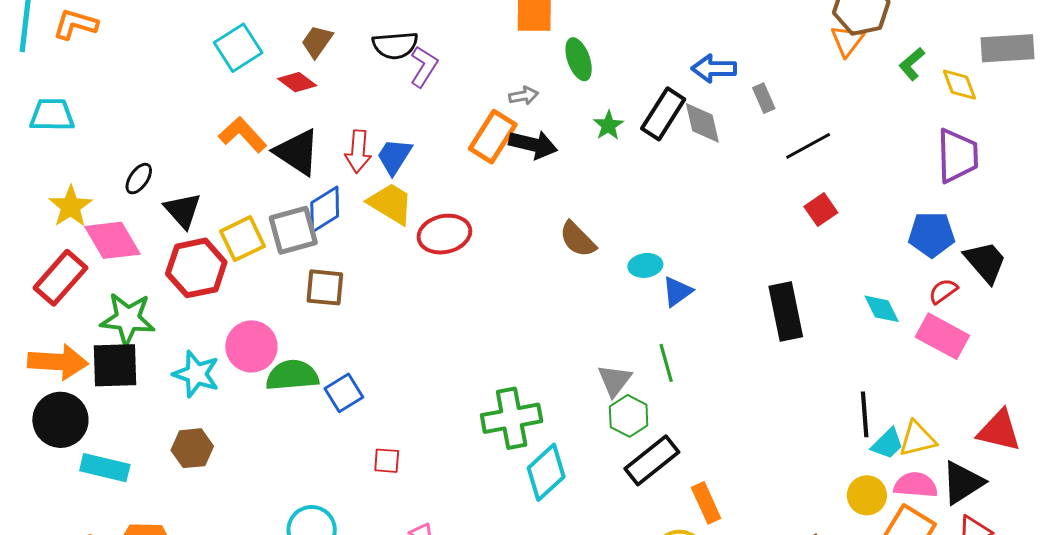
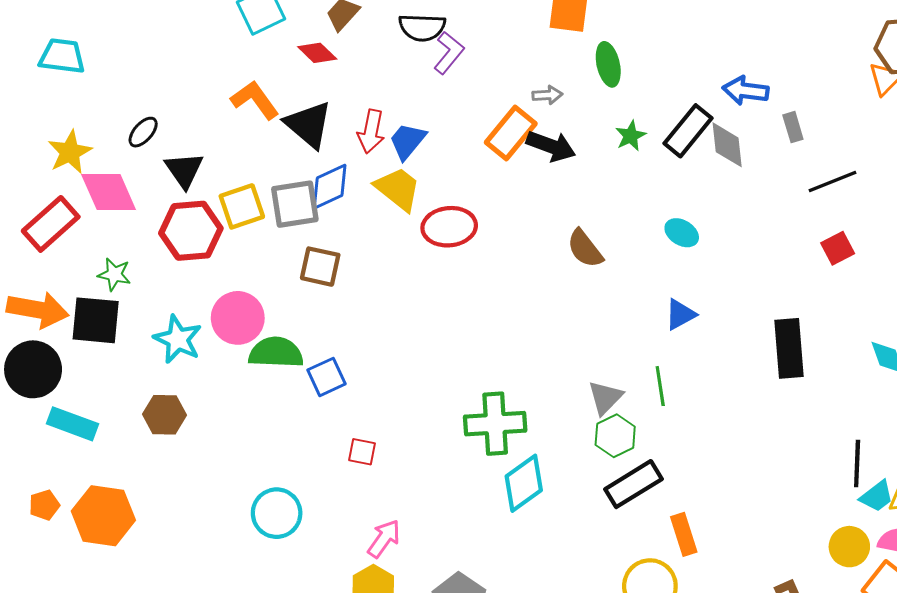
cyan ellipse: (645, 265) -> (682, 233), moved, turned 32
green star: (128, 319) -> (114, 274), size x0.6

